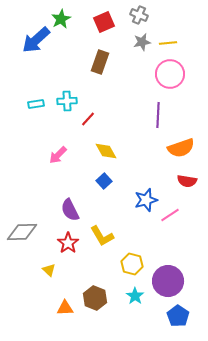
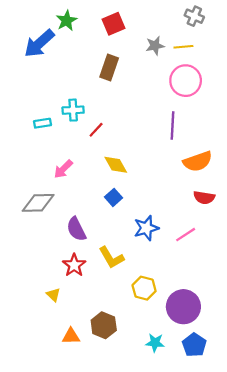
gray cross: (139, 15) -> (194, 16), moved
cyan rectangle: (36, 104) -> (43, 123), moved
blue star: (146, 200) -> (146, 228), moved
gray diamond: (22, 232) -> (38, 203), moved
cyan star: (135, 296) -> (155, 343), moved, turned -30

